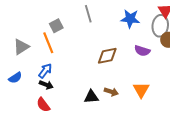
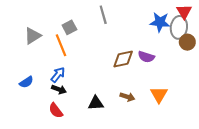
blue star: (130, 19) -> (160, 22), moved
gray triangle: (21, 47) -> (33, 36), moved
purple semicircle: (142, 51) -> (146, 57), moved
black triangle: (91, 97) -> (96, 103), moved

